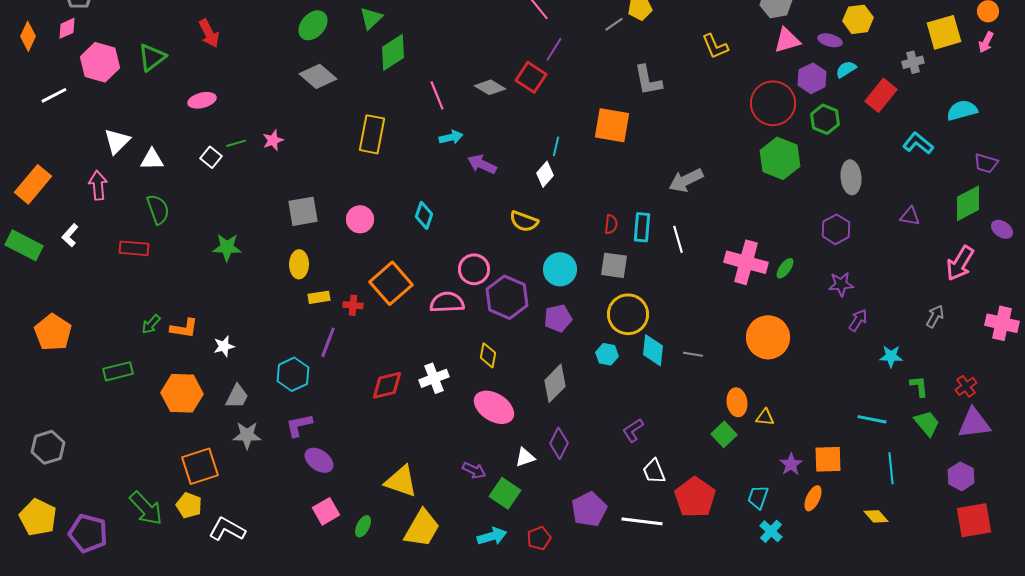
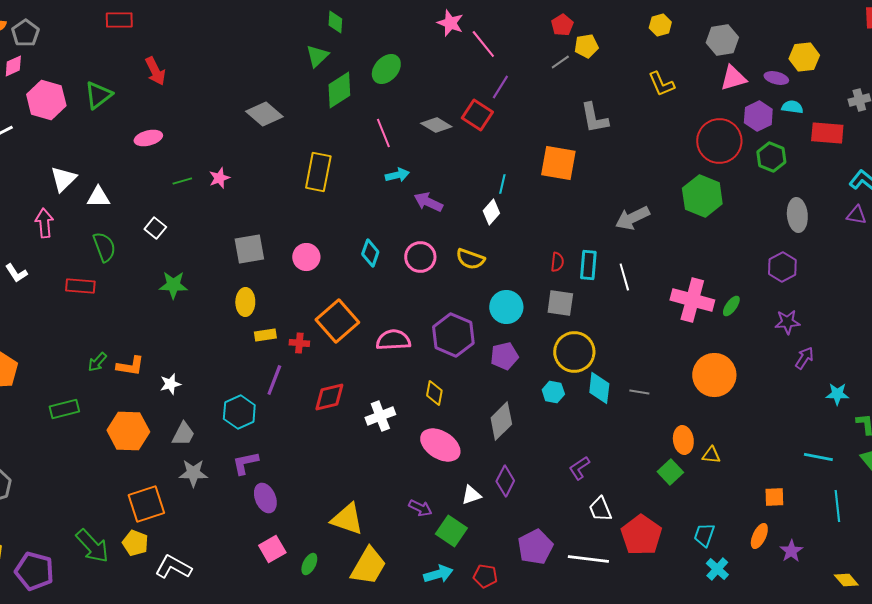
green ellipse: (313, 25) -> (386, 69), moved
cyan semicircle: (846, 69) -> (792, 107), turned 40
red rectangle: (881, 95) -> (827, 133), turned 56
white square: (211, 157) -> (155, 228), moved
green hexagon: (780, 158) -> (702, 196), moved
purple triangle: (910, 216) -> (856, 215), moved
white L-shape: (70, 235) -> (16, 273), turned -75
pink circle: (474, 269) -> (420, 257), moved
red diamond: (387, 385) -> (329, 397), moved
orange square: (828, 459) -> (774, 497), size x0.7
purple ellipse: (319, 460) -> (265, 498), turned 32
purple star: (791, 464) -> (791, 551), moved
yellow diamond: (876, 516) -> (846, 580), moved
red pentagon: (539, 538) -> (485, 576), turned 30

